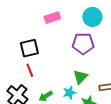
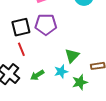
purple pentagon: (83, 44) -> (46, 24), moved

